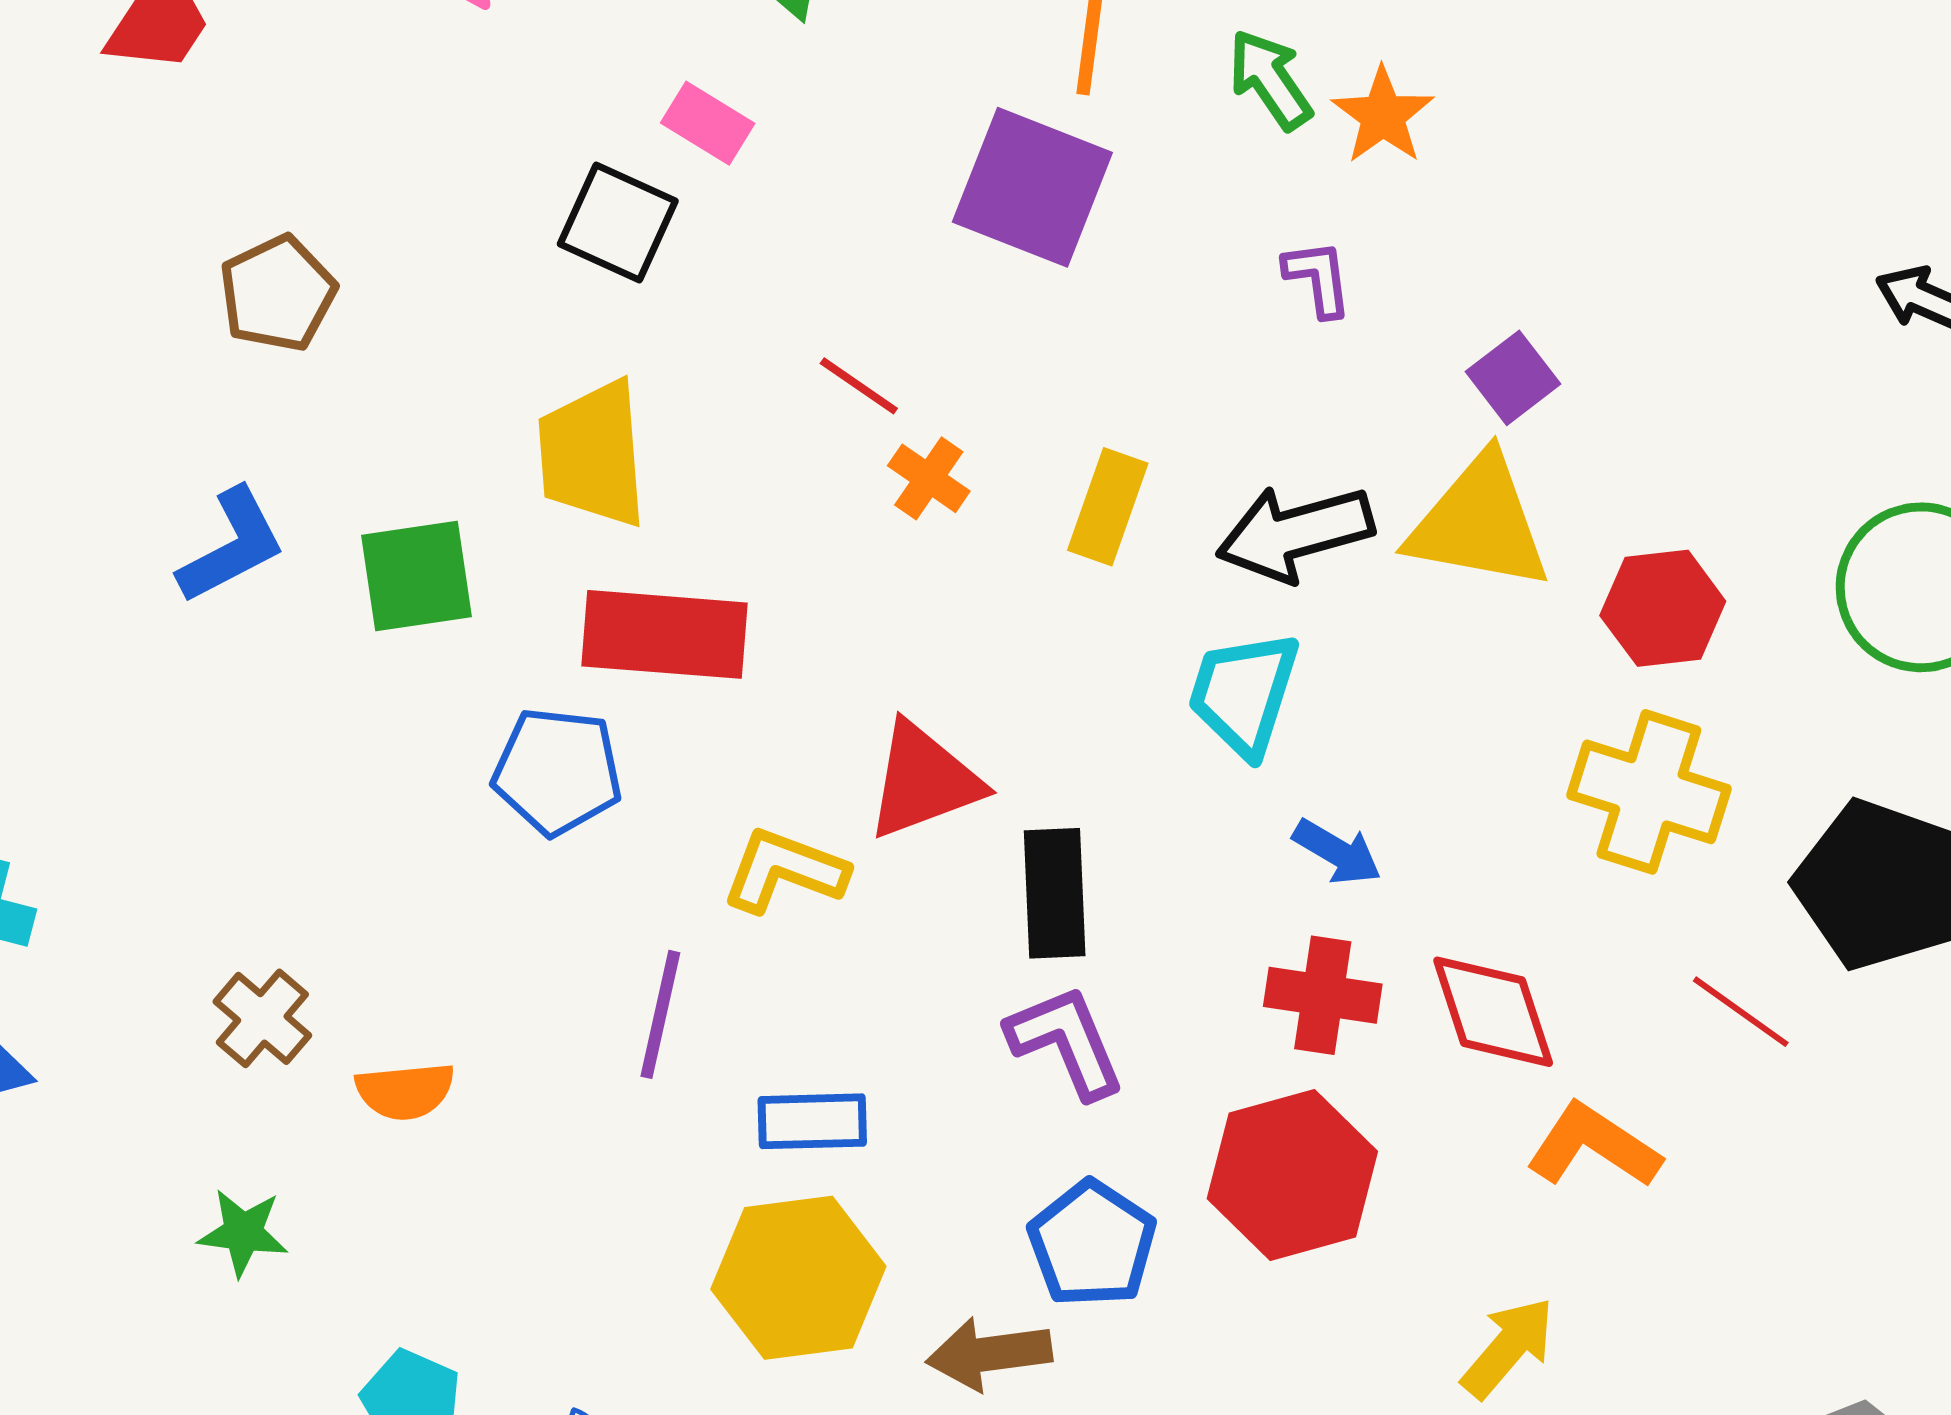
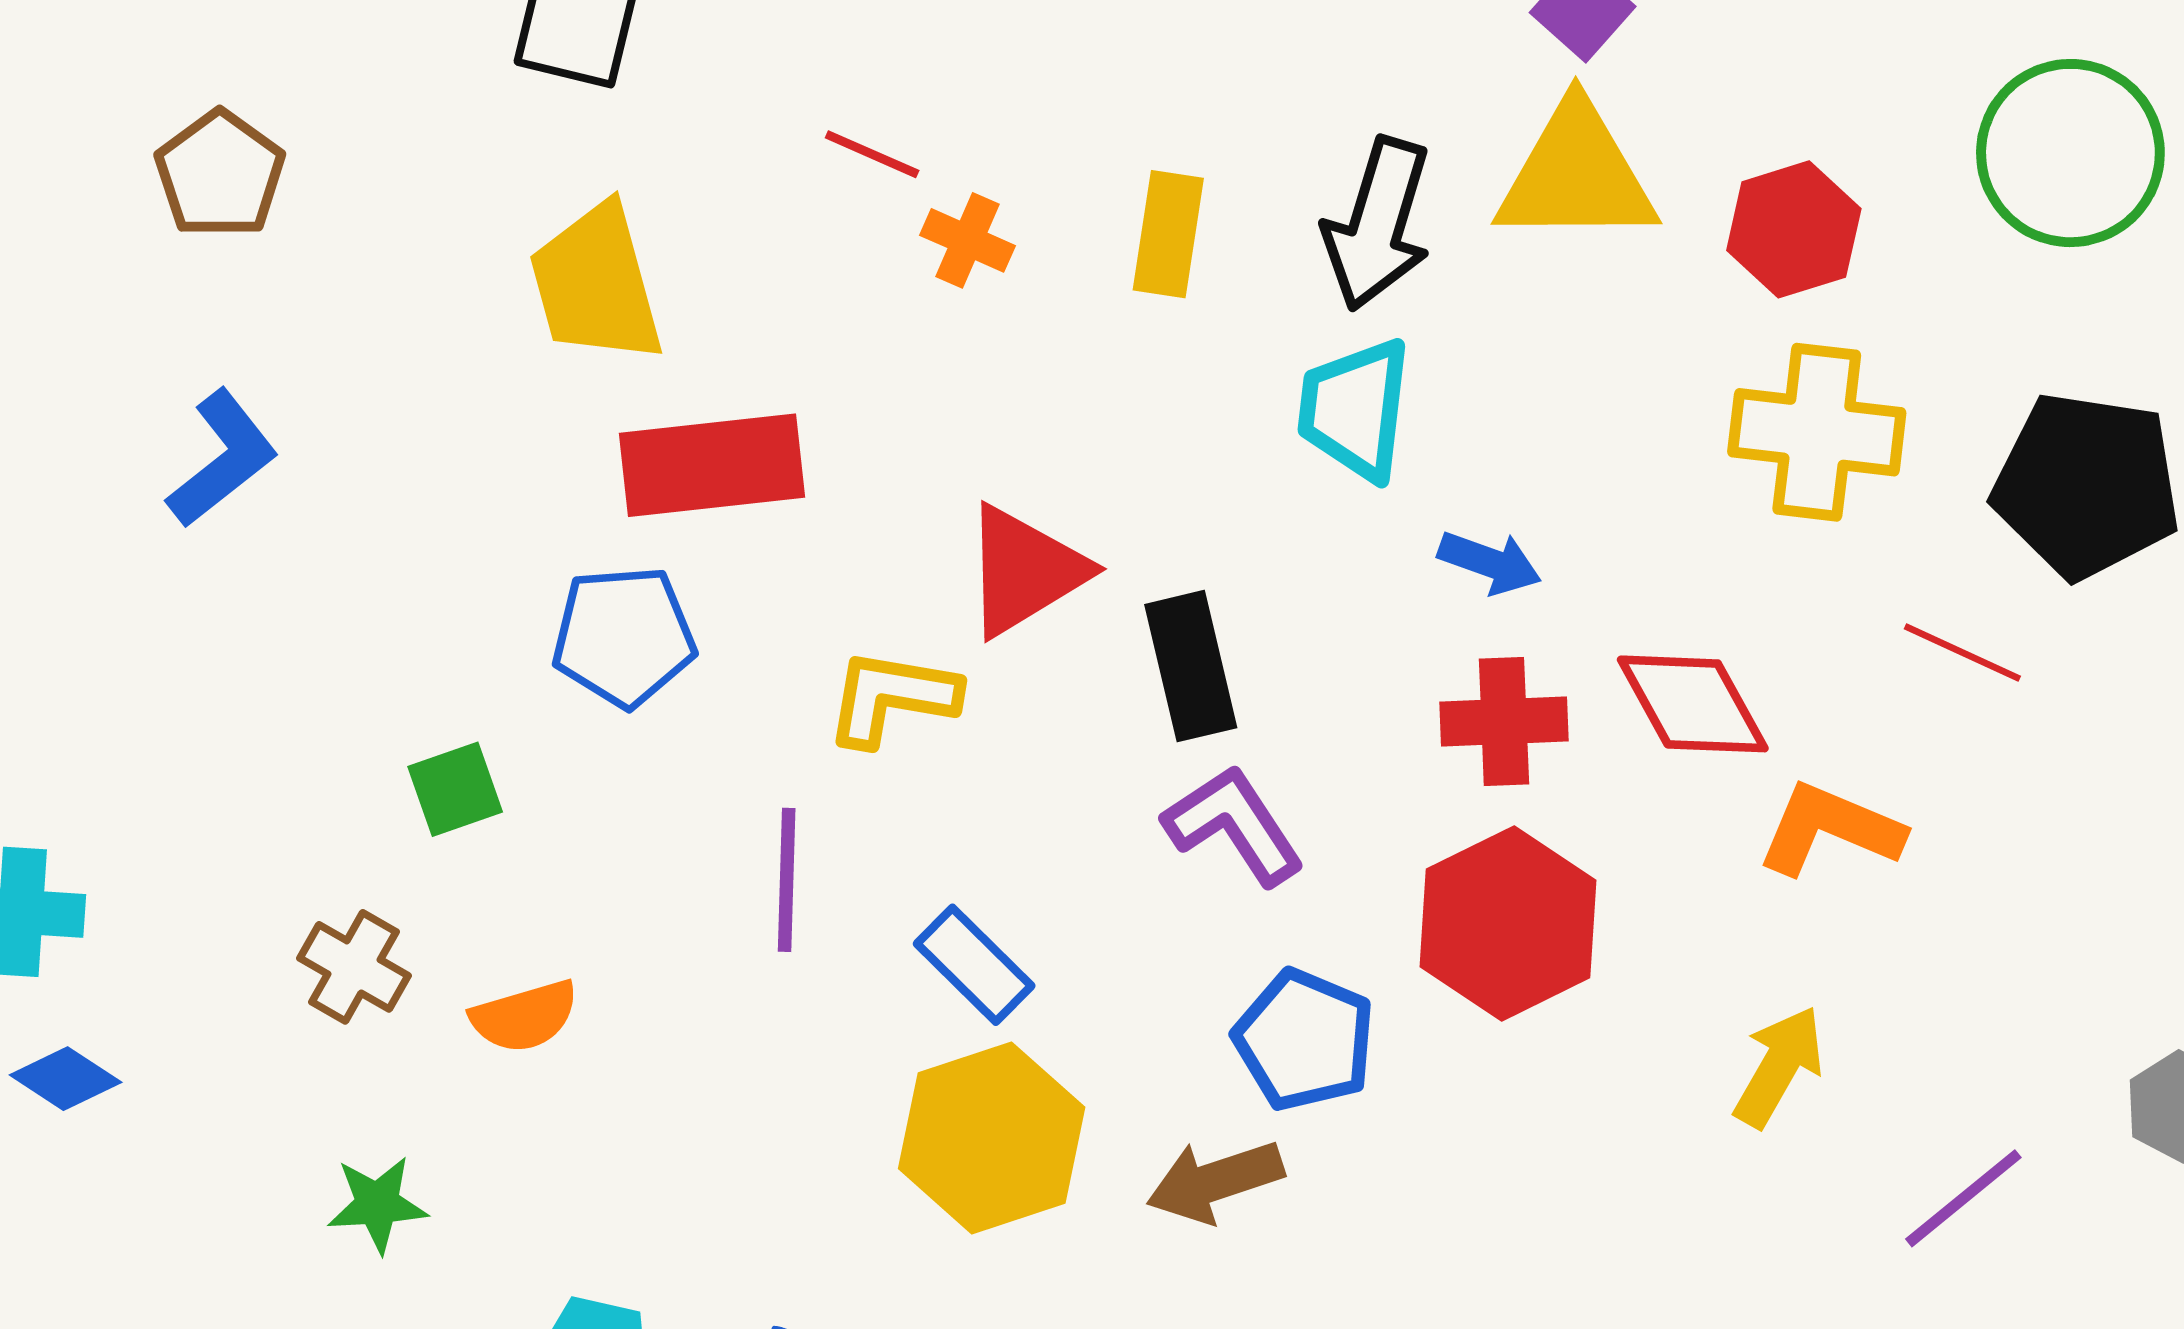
black arrow: (1295, 533) -> (1378, 224), turned -47
green square: (416, 576) -> (455, 789), moved, size x0.7
blue rectangle: (812, 1121) -> (974, 965), turned 57

